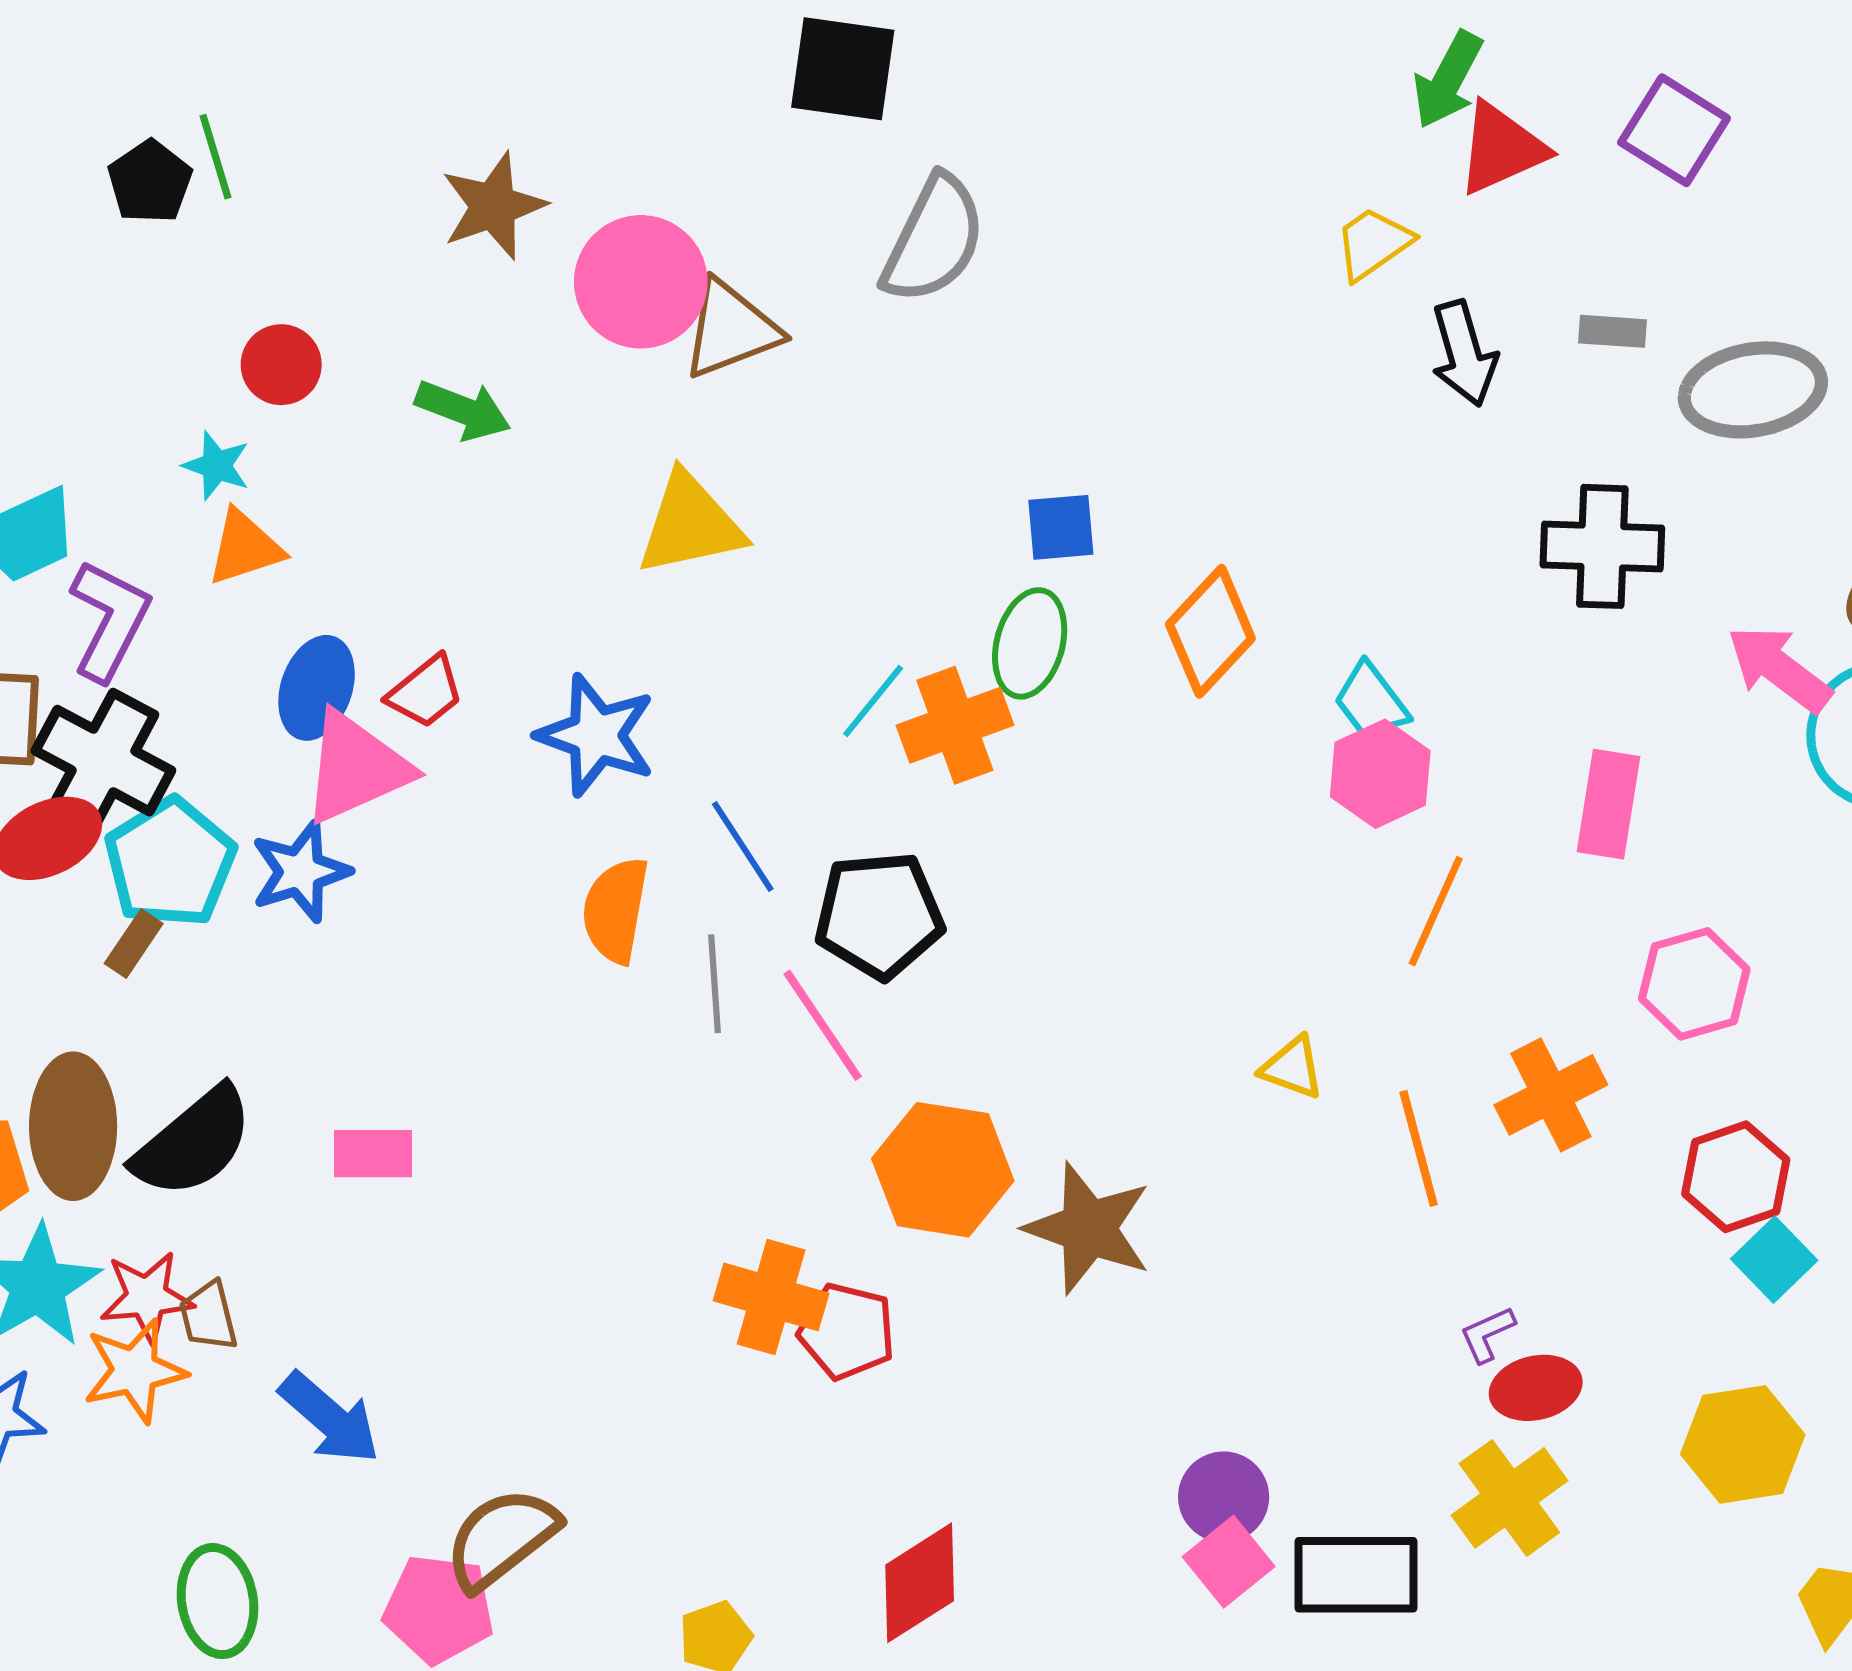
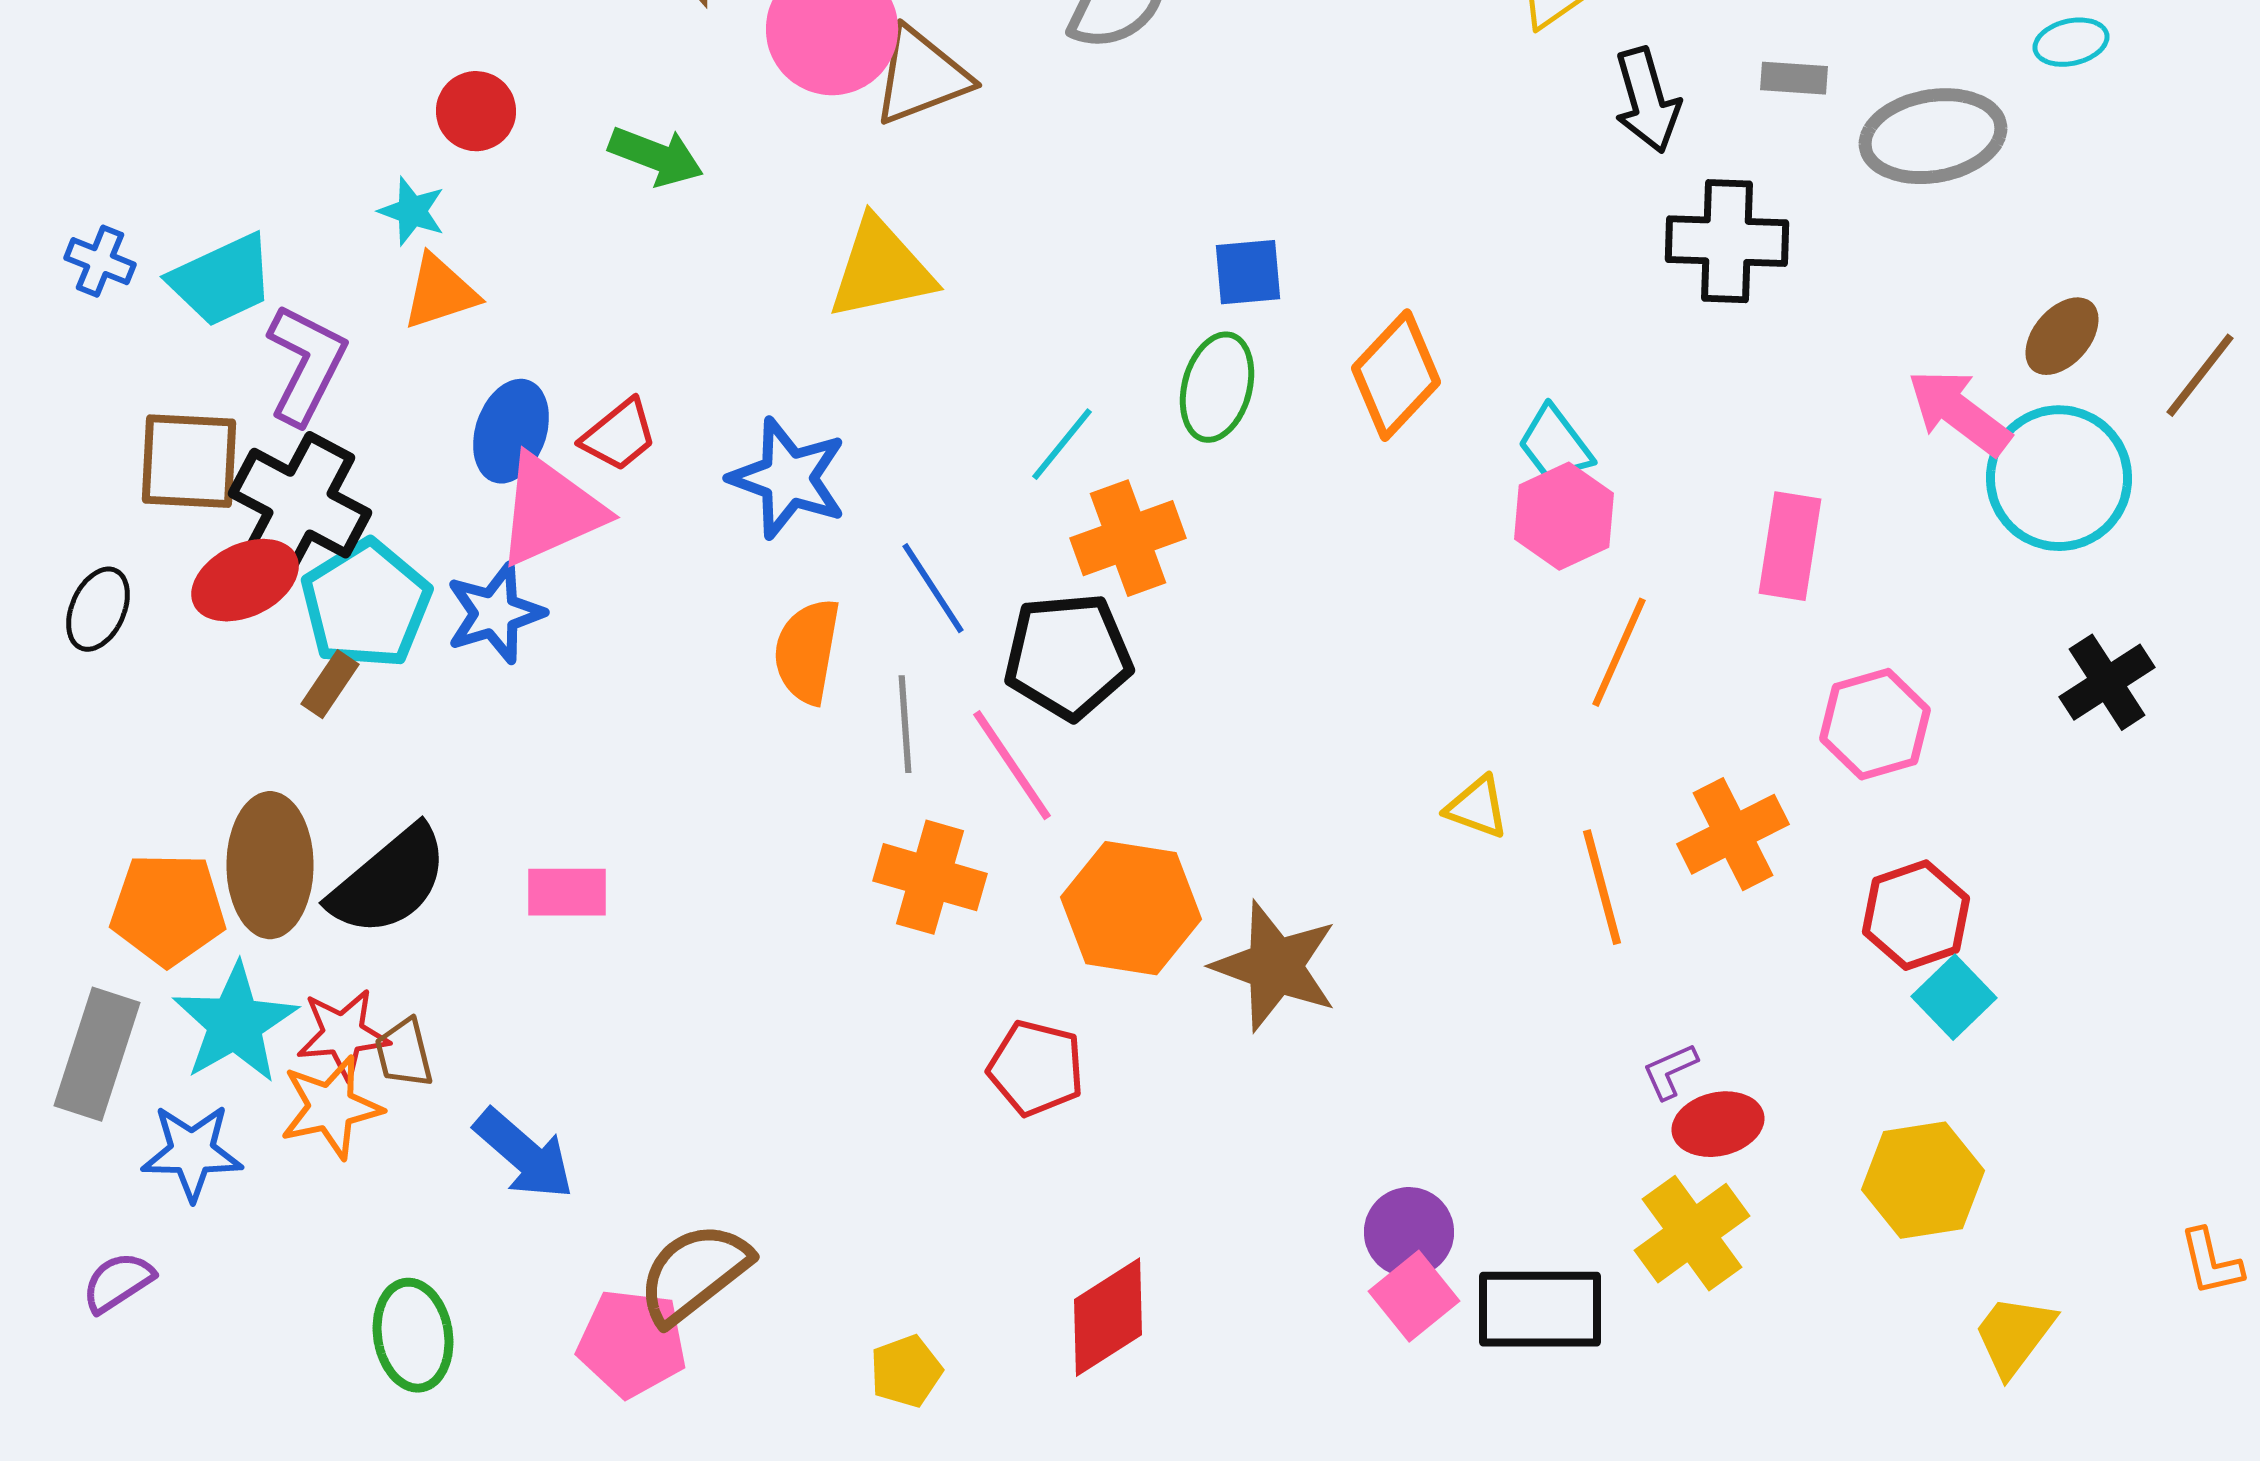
black cross: (1602, 546) -> (1727, 241), moved
orange cross: (955, 725) -> (1128, 538), moved
orange cross: (771, 1297) -> (930, 877), moved

